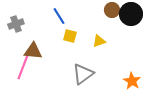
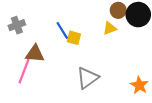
blue line: (59, 16) -> (62, 30), moved
yellow triangle: (99, 41) -> (110, 28), moved

